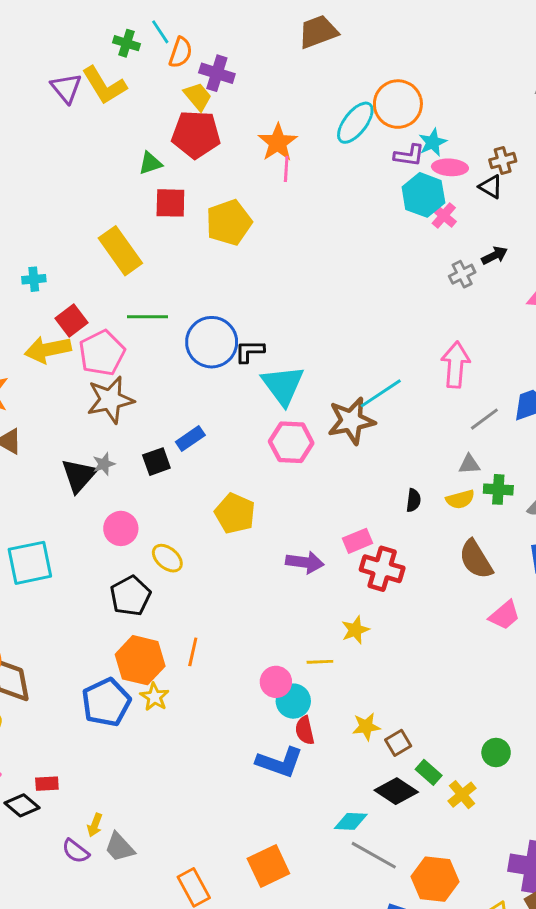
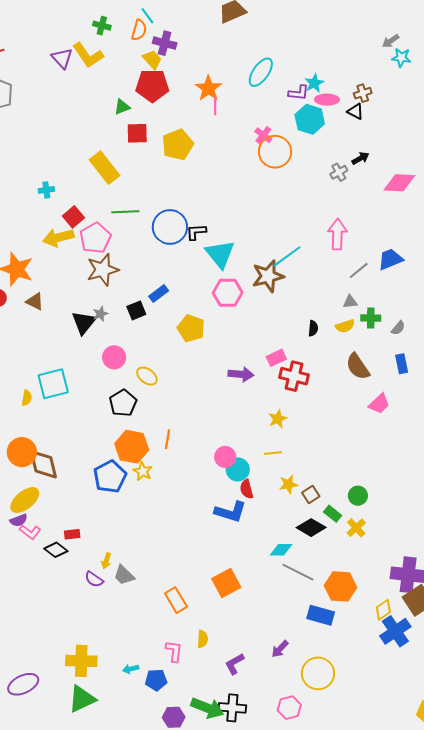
cyan line: (160, 32) -> (147, 16), moved
orange circle: (398, 104) -> (275, 152), moved
pink cross: (444, 216) -> (263, 135), moved
yellow pentagon: (235, 513) -> (191, 328), moved
yellow line: (320, 662) -> (273, 453), moved
green circle: (496, 753) -> (358, 496), moved

